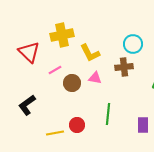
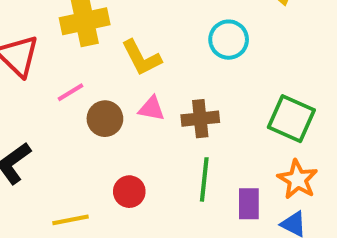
brown cross: (124, 67) -> (200, 119), moved
green line: (108, 114) -> (204, 179), moved
red circle: (77, 125) -> (129, 192), moved

